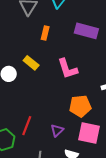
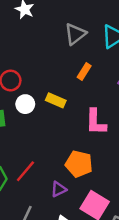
yellow rectangle: (31, 63) -> (56, 100), turned -35
orange pentagon: (80, 106) -> (79, 164), moved

